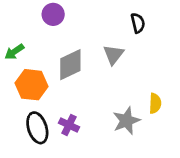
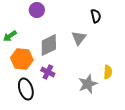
purple cross: (69, 125) -> (48, 72), moved

